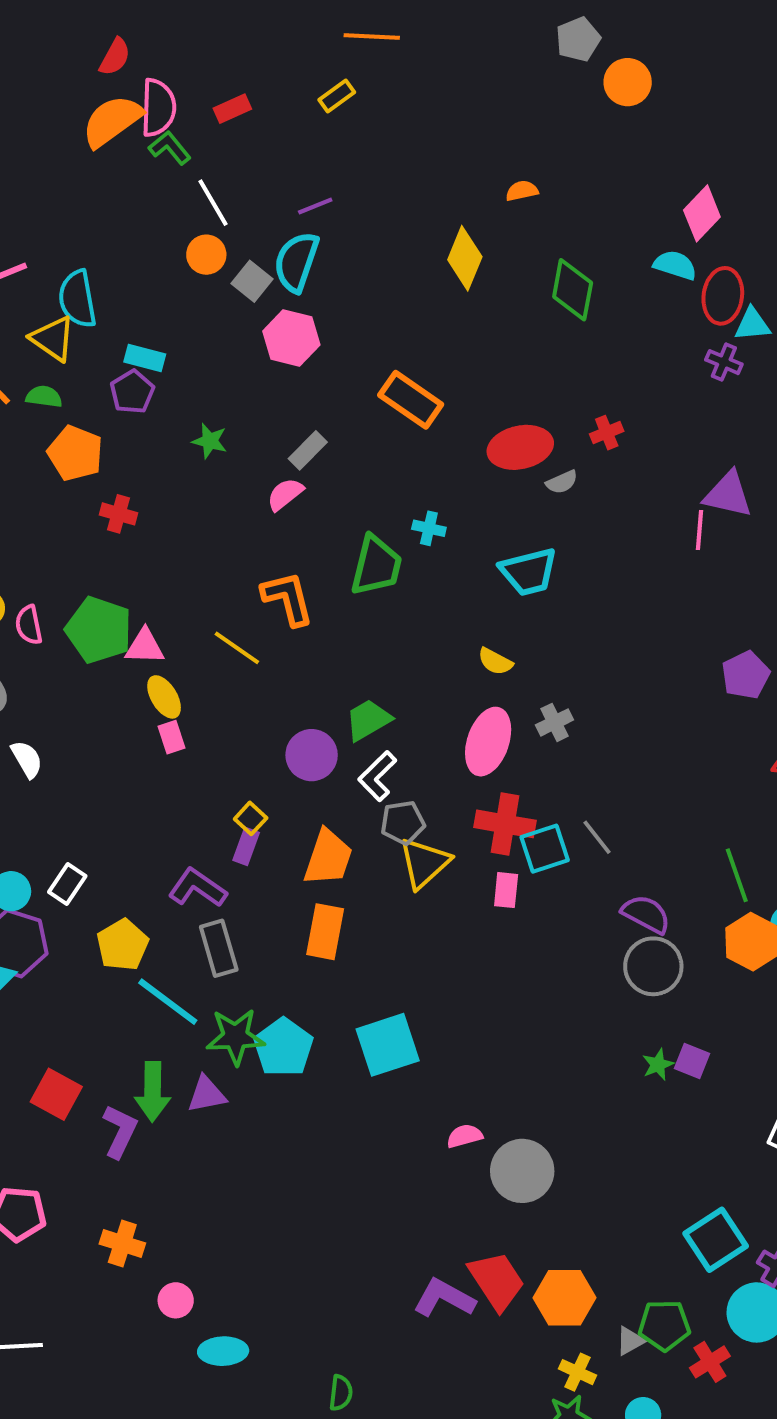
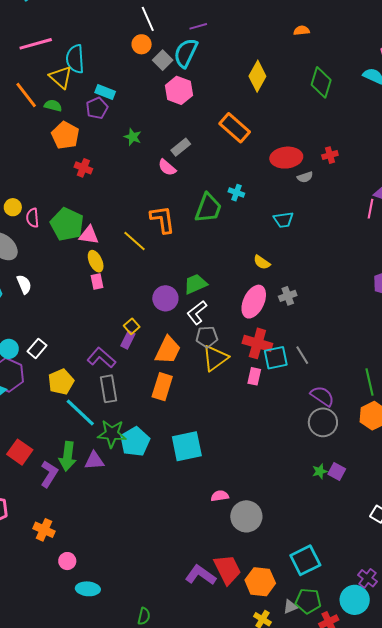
yellow diamond: (465, 258) -> (257, 76), moved
pink semicircle: (285, 494) -> (167, 168), turned -108
cyan trapezoid: (529, 572) -> (283, 220), size x0.7
cyan square: (716, 1240) -> (305, 560), moved

